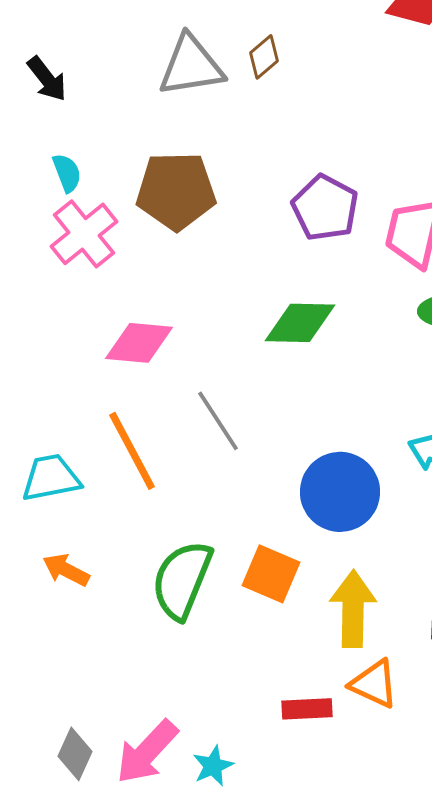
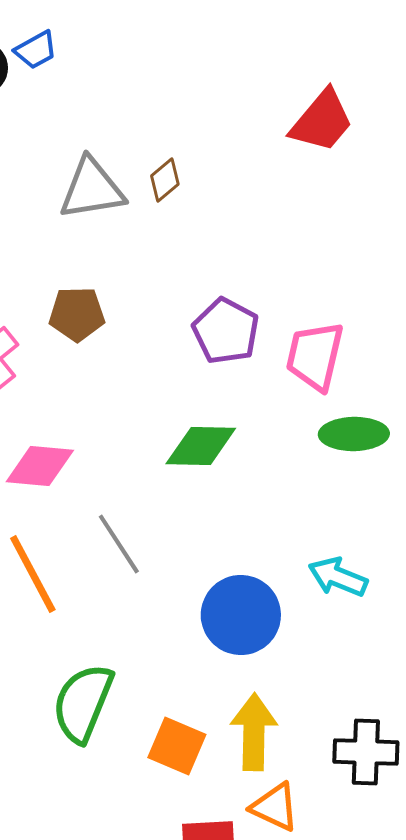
brown pentagon: (176, 191) -> (77, 314), size x0.7
orange square: (271, 574) -> (177, 746), moved

